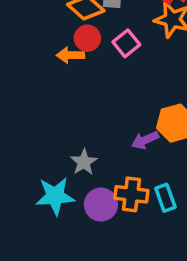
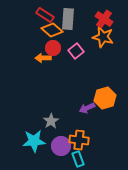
cyan rectangle: (165, 198) -> (78, 159), moved

